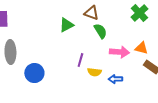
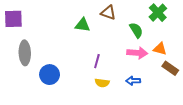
green triangle: (66, 25) -> (83, 25), turned 35
green semicircle: (100, 31) -> (136, 30), moved
yellow semicircle: (94, 72) -> (102, 83), moved

